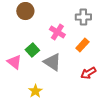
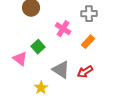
gray triangle: (52, 62) -> (61, 70), moved
red arrow: (88, 73) -> (85, 72), moved

